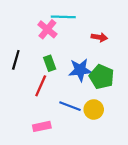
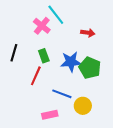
cyan line: (63, 17) -> (56, 15), turned 50
yellow circle: (94, 110) -> (83, 106), moved
pink rectangle: (42, 126) -> (50, 115), moved

